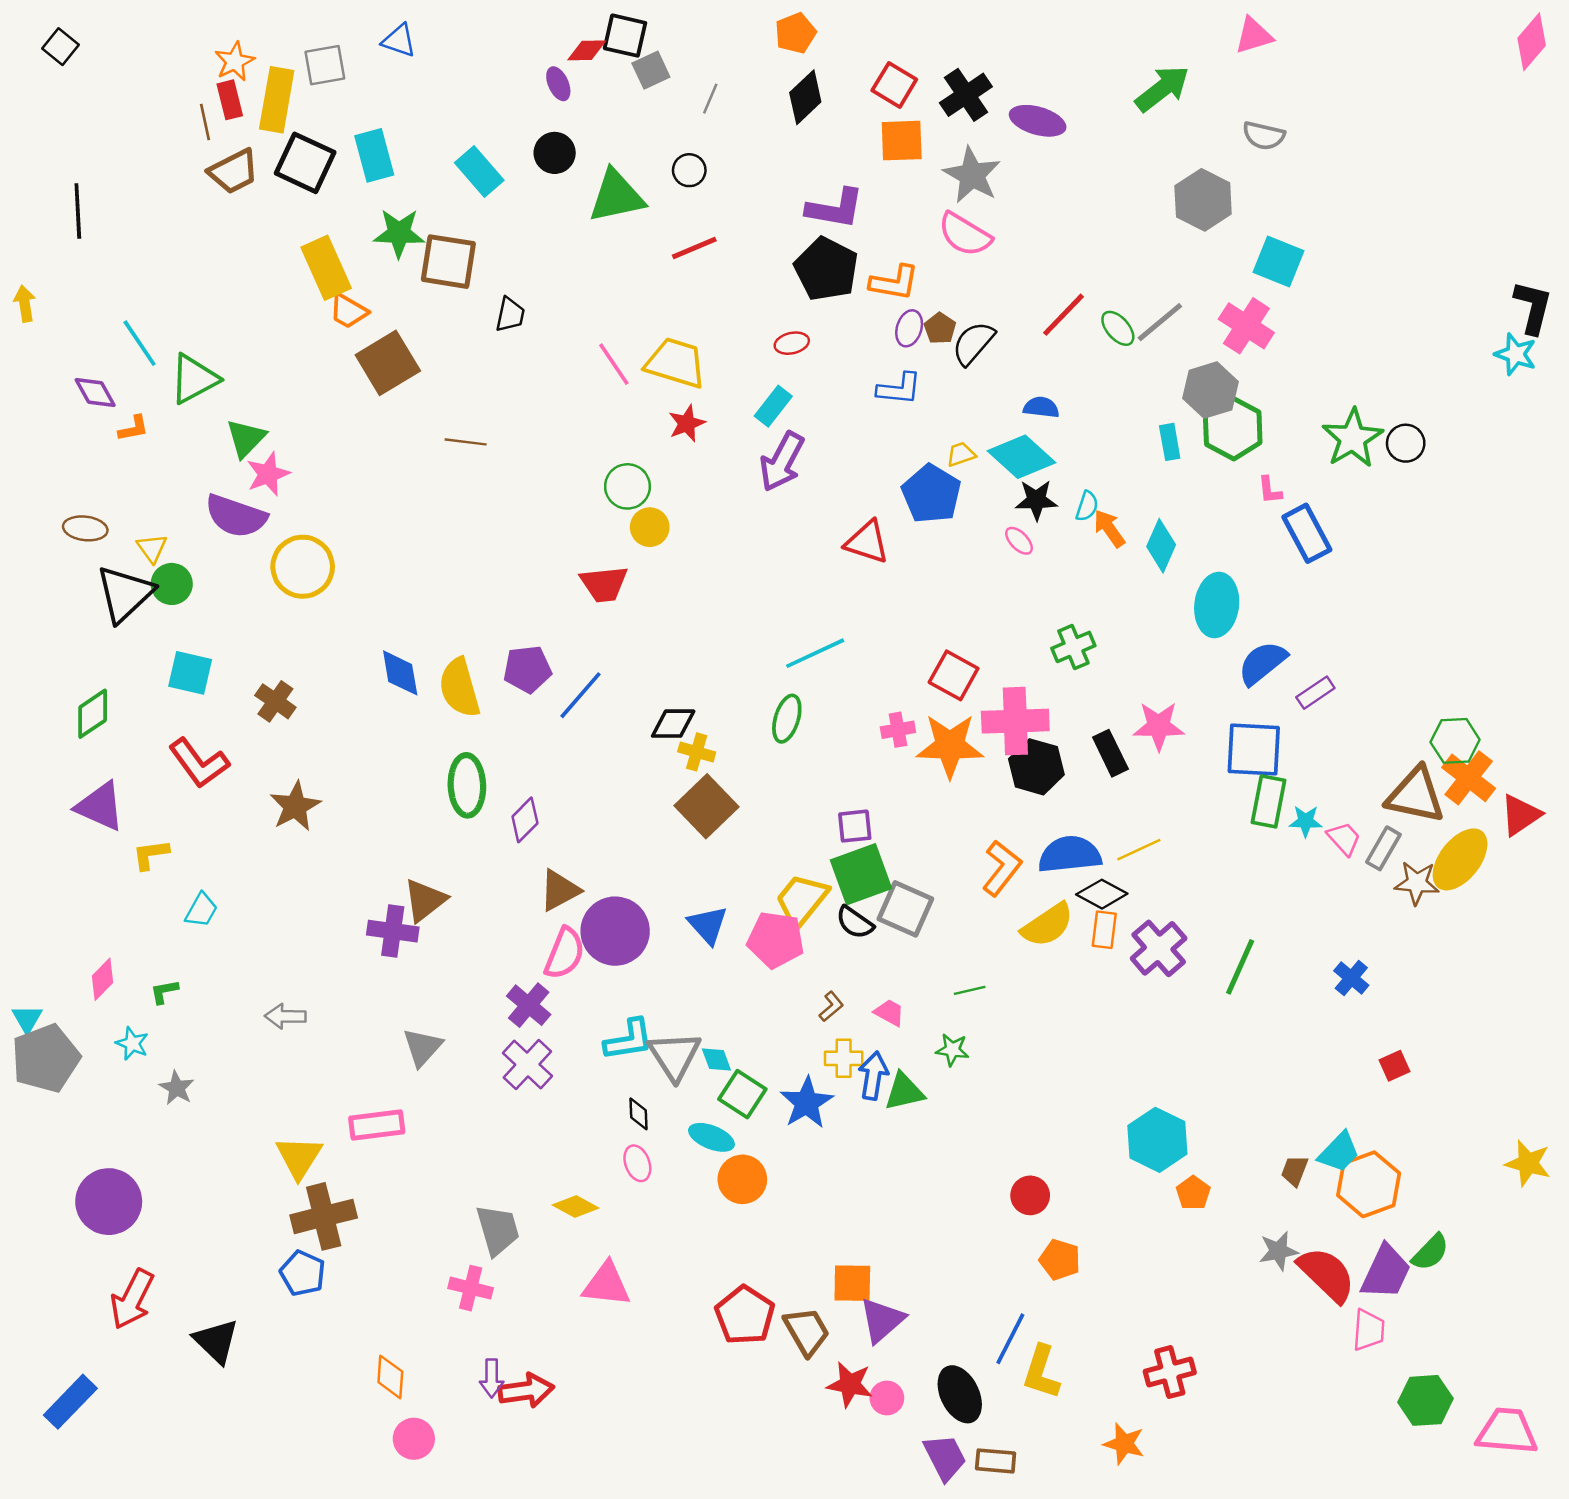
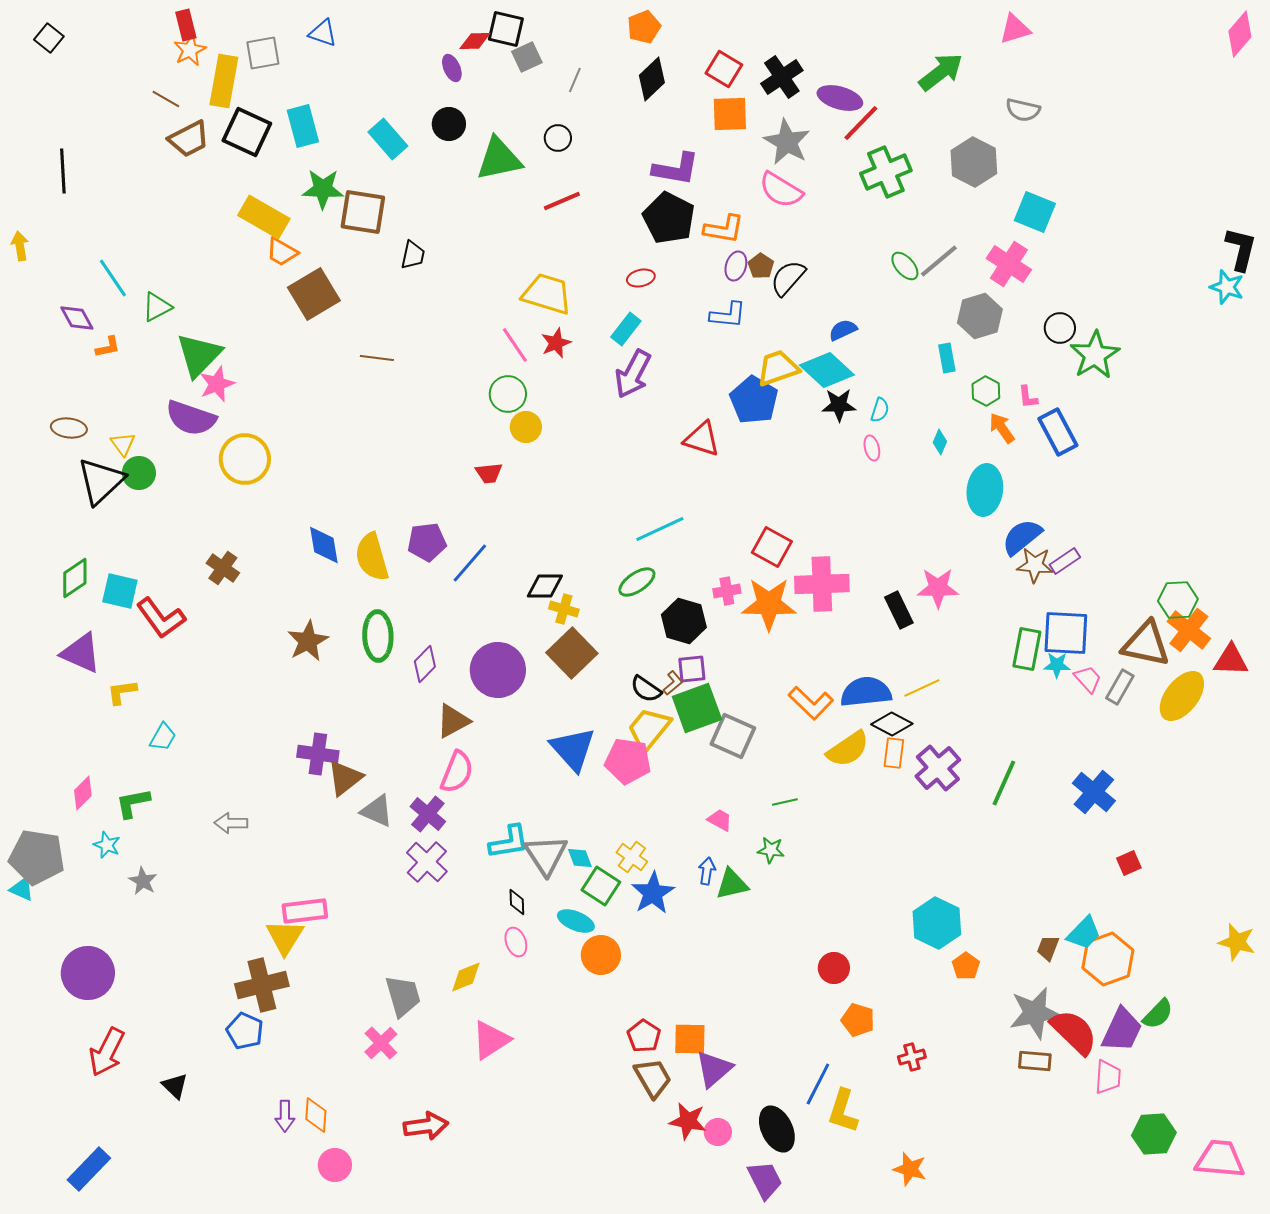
red rectangle: (230, 100) -> (186, 25), moved
brown line: (205, 122) -> (166, 99), turned -48
yellow rectangle: (326, 268) -> (264, 217), turned -36
red line: (1064, 315) -> (861, 123), moved
pink line: (614, 364) -> (515, 345), moved
green triangle: (194, 379) -> (157, 307), size x0.7
blue semicircle: (1041, 407) -> (843, 330), turned -32
green hexagon: (1233, 428) -> (986, 391), moved, size x0.6
green triangle: (246, 438) -> (199, 355), size x1.4
black circle: (1406, 443) -> (1060, 328), moved
yellow trapezoid: (961, 454) -> (778, 368), size x1.8
orange arrow: (1109, 528) -> (1002, 428), moved
pink ellipse: (1019, 541) -> (872, 448), moved, turned 30
cyan diamond: (1161, 546) -> (940, 442), size x0.6
red trapezoid: (604, 584) -> (489, 473), size x0.7
green cross: (1073, 647) -> (886, 172), moved, size x1.4
cyan square: (190, 673) -> (120, 591), moved
green ellipse: (787, 719) -> (637, 582), turned 39
blue square: (1254, 750) -> (1066, 633), moved
black hexagon: (1036, 767) -> (684, 621), moved
brown star: (295, 806) -> (308, 641), moved
red triangle: (1521, 815) -> (1231, 660), turned 36
orange L-shape: (1002, 868) -> (811, 703), turned 96
brown star: (1417, 883) -> (1035, 565), moved
brown triangle: (425, 900) -> (345, 778), moved
black semicircle: (855, 922) -> (646, 689), moved
blue triangle: (708, 925) -> (573, 749), size x1.4
purple circle: (615, 931) -> (498, 670), moved
blue cross: (1351, 978) -> (1094, 792), size x1.5
green L-shape: (164, 992) -> (133, 803), size x1.5
brown L-shape: (831, 1006) -> (673, 683), moved
cyan triangle: (27, 1019) -> (22, 889), moved, turned -36
gray triangle: (422, 1047) -> (377, 811), moved, turned -48
gray pentagon: (46, 1058) -> (37, 857), turned 30
yellow cross: (844, 1058) -> (632, 857), moved, turned 36
blue arrow: (873, 1076) -> (707, 871), size x0.7
yellow triangle: (299, 1157) -> (285, 937), moved
yellow diamond: (576, 1207) -> (466, 977), turned -51
gray star: (1278, 1251) -> (1035, 1013), size x1.6
pink triangle: (606, 1284) -> (491, 1040), turned -39
pink cross: (471, 1288) -> (381, 1043), turned 32
red pentagon: (745, 1315) -> (644, 1036), moved, size x0.7
black triangle: (216, 1341) -> (175, 1086), size x0.7
red cross: (1170, 1372) -> (912, 1057), moved, size x0.7
purple arrow: (492, 1378) -> (285, 1116), moved
blue rectangle: (70, 1402) -> (89, 1169), moved
brown rectangle: (996, 1461) -> (1035, 1061), moved

